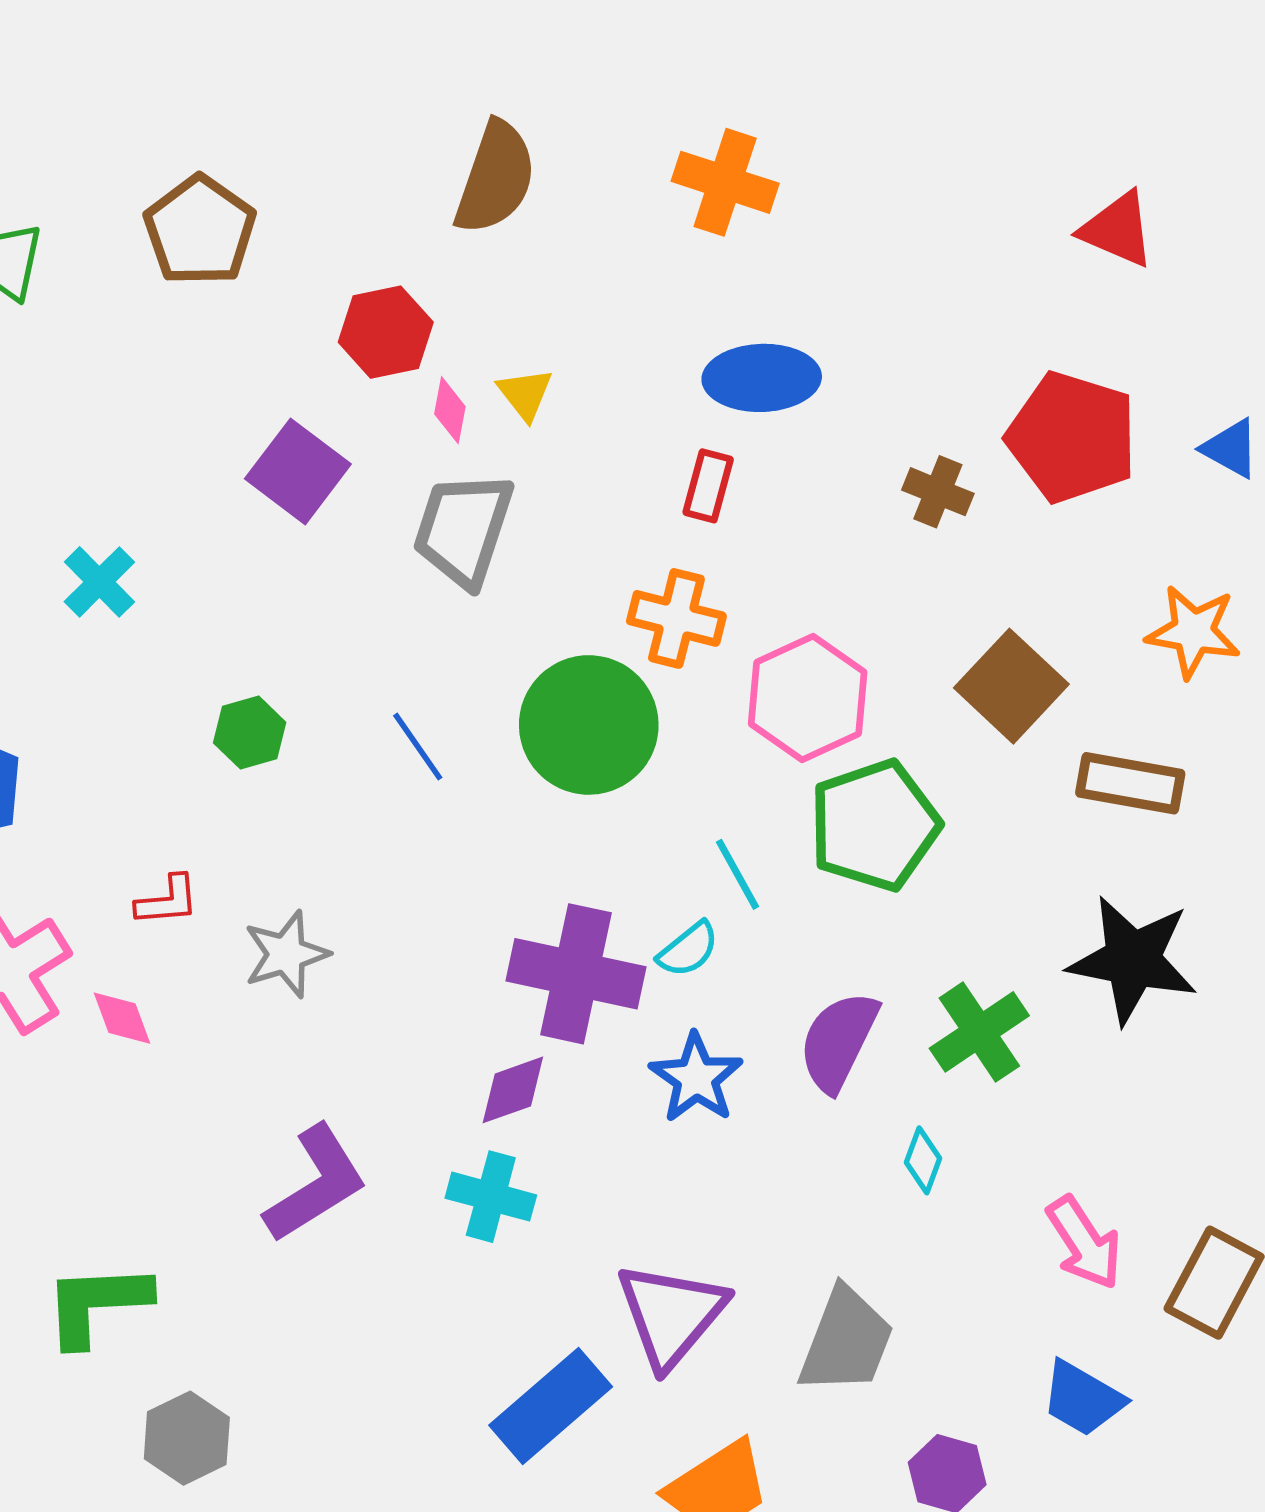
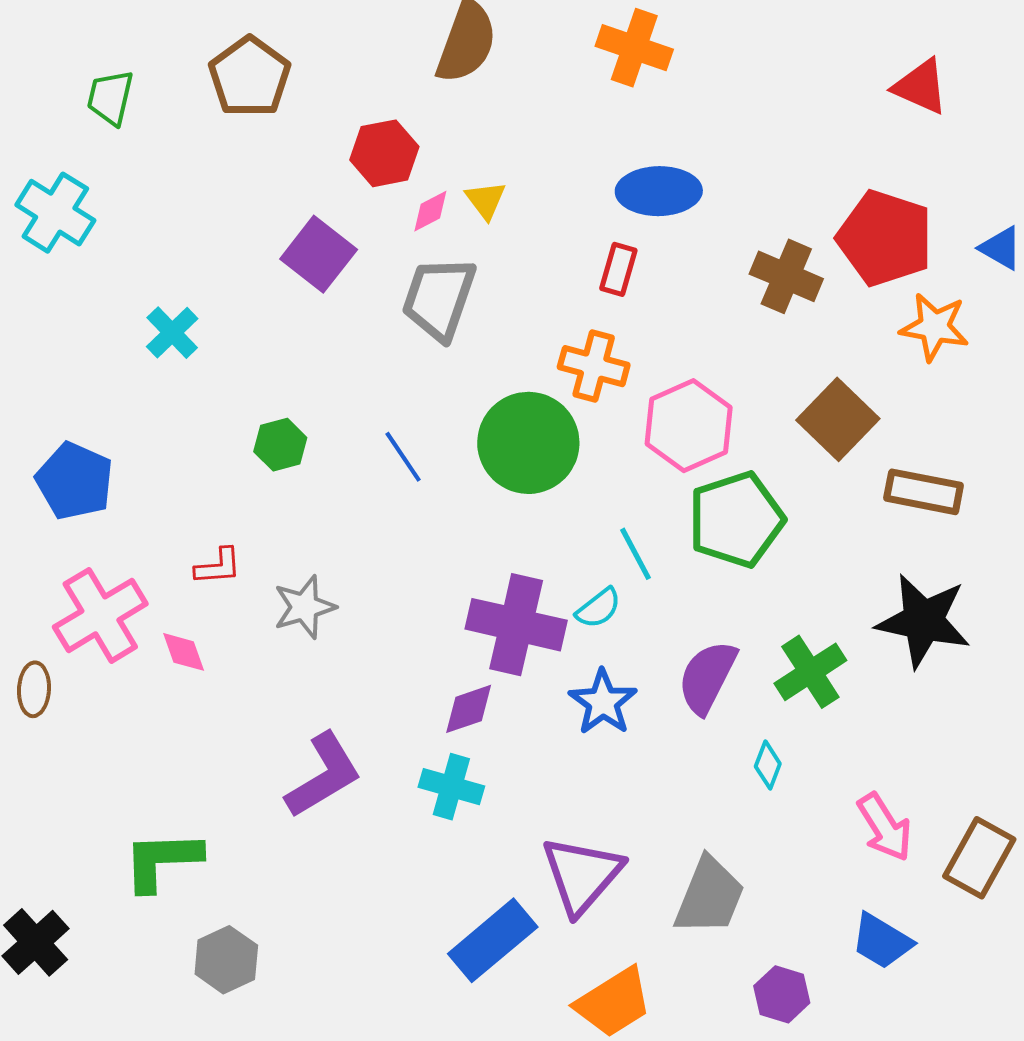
pink diamond: (450, 410) -> (430, 211), turned 51
brown cross: (938, 492) -> (786, 276), size x1.4
orange star: (1193, 632) -> (934, 327), moved

